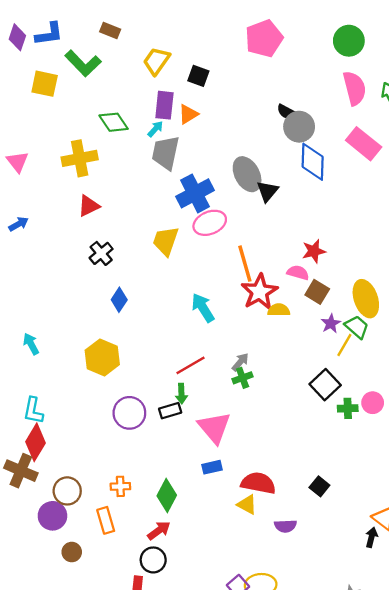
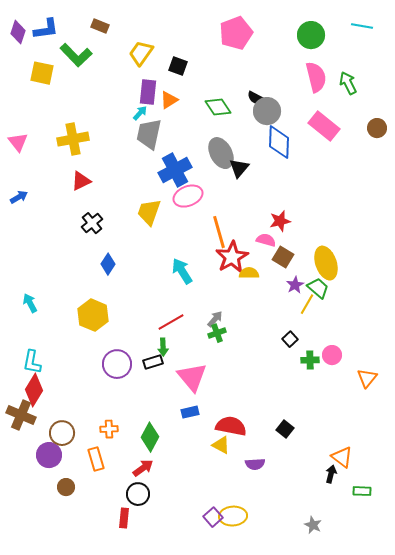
green diamond: (114, 122) -> (218, 107), moved
black square: (325, 385) -> (290, 339), size x0.6

